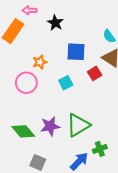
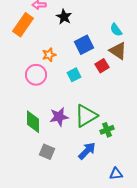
blue square: (76, 52) -> (84, 45), turned -30
green diamond: (23, 131) -> (33, 122), turned 40
green cross: (100, 149) -> (107, 130), moved

